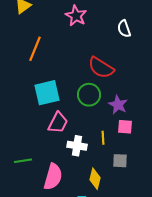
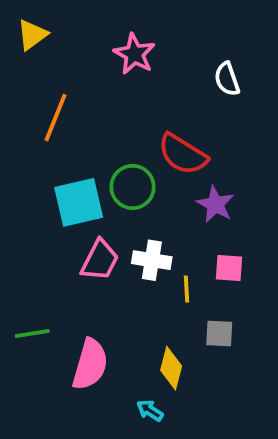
green circle: (89, 95) -> (133, 187), moved
purple star: (118, 105) -> (215, 204), moved
white cross: (77, 146) -> (152, 260), moved

